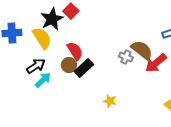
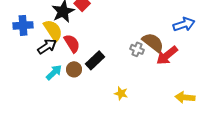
red semicircle: (75, 51) -> (72, 43), moved
brown circle: (69, 65) -> (74, 69), moved
black arrow: (36, 66) -> (47, 46), moved

